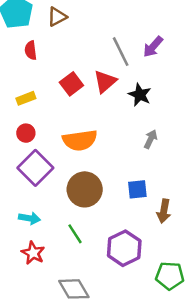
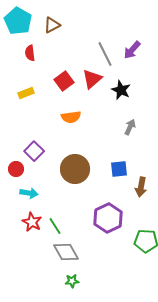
red circle: (26, 133) -> (16, 169), moved
orange semicircle: (80, 140) -> (71, 117), moved, size x0.7
purple square: (35, 168) -> (34, 151), size x0.7
green line: (75, 234) -> (55, 226), moved

